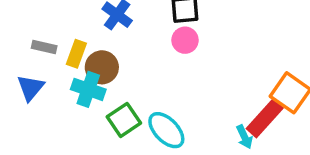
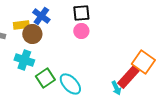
yellow rectangle: (76, 54) -> (21, 25), moved, turned 63
brown circle: (102, 67) -> (32, 34), moved

